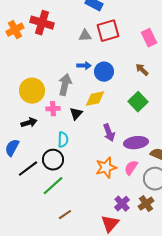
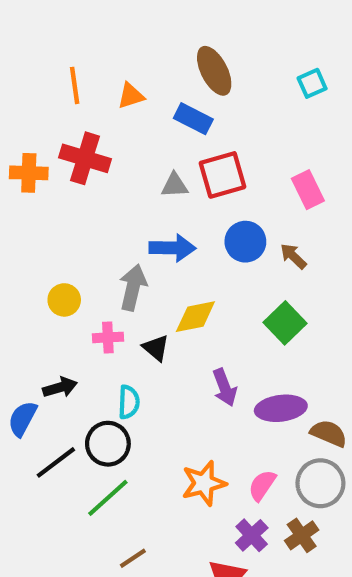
orange cross: (15, 30) -> (29, 173), turned 30
blue arrow: (84, 66) -> (173, 248), size x1.5
blue circle: (104, 72) -> (245, 242), moved
yellow circle: (32, 91) -> (64, 300), size x0.6
black triangle: (76, 114) -> (156, 348), turned -32
black arrow: (29, 123) -> (60, 387), moved
orange star: (106, 168) -> (204, 483), moved
pink semicircle: (131, 168) -> (262, 485), moved

